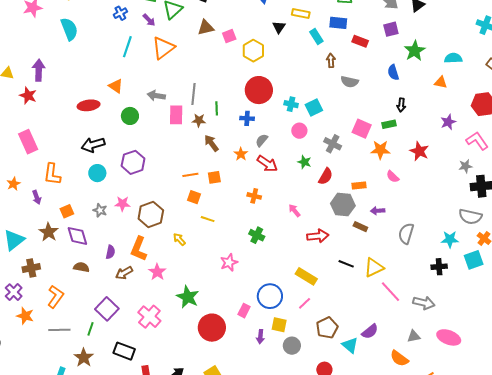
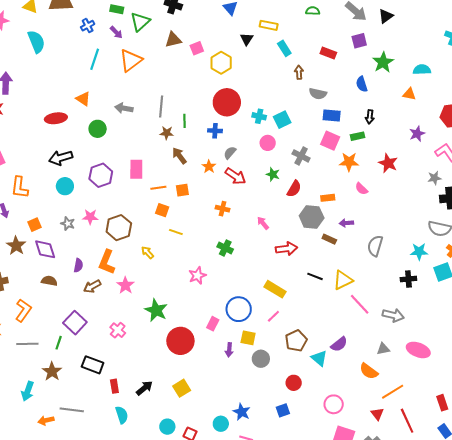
blue rectangle: (338, 23) -> (332, 116), moved
pink rectangle: (176, 115) -> (136, 169), moved
pink cross: (149, 317) -> (118, 330), size x0.7

